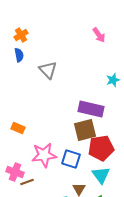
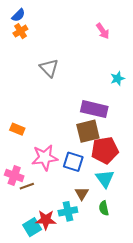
blue semicircle: (19, 55) -> (18, 15), moved, turned 56

